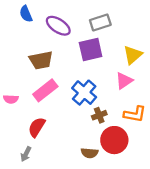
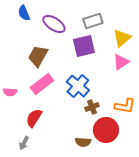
yellow triangle: (133, 55) -> (122, 38), moved
brown trapezoid: (41, 60) -> (38, 56), turned 130
pink triangle: (124, 81) -> (121, 62), moved

